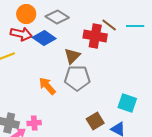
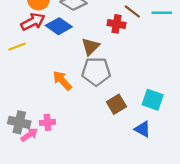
red arrow: (21, 34) -> (33, 22), turned -40
red cross: (95, 36) -> (116, 24), size x0.7
brown square: (95, 121) -> (116, 104), moved

